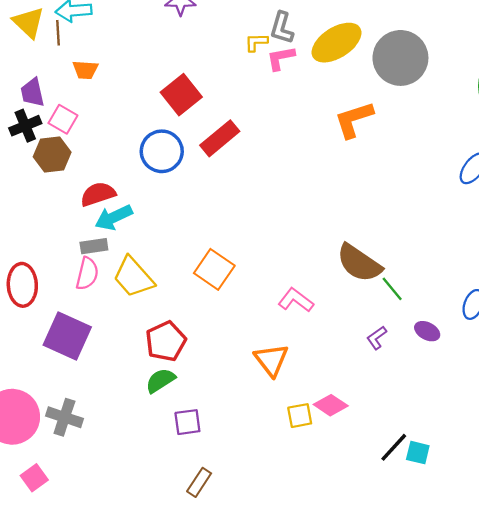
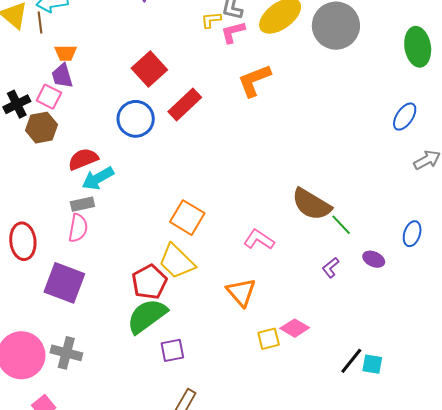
purple trapezoid: (32, 92) -> (62, 76), moved
orange L-shape: (354, 120) -> (254, 80), moved
yellow trapezoid: (133, 277) -> (177, 261), moved
green semicircle: (160, 380) -> (147, 316), size x1.6

